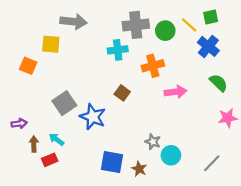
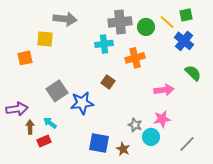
orange square: (28, 66) -> (25, 58), turned -35
pink arrow: (175, 92) -> (164, 90), moved
blue star: (93, 117) -> (82, 103), turned -30
pink star: (228, 118) -> (162, 119), moved
purple arrow: (19, 124) -> (17, 109), size x1.5

